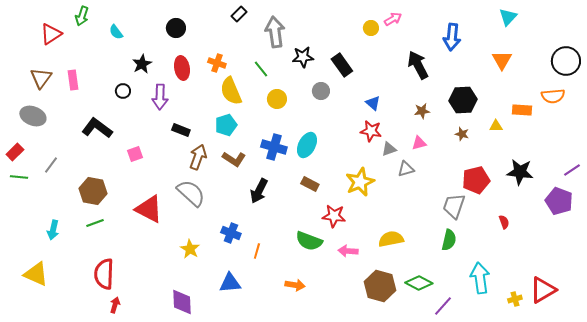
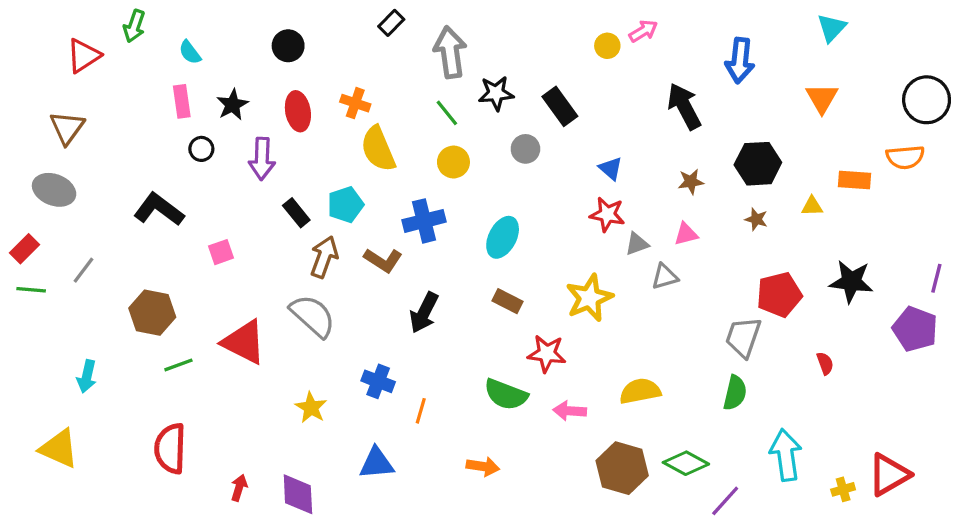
green line: (261, 69) -> (447, 113), moved
pink rectangle: (73, 80) -> (182, 101), moved
cyan pentagon: (226, 125) -> (345, 205), moved
black rectangle: (181, 130) -> (296, 213), turned 30
blue cross: (274, 147) -> (424, 221), moved, turned -30
purple line: (572, 170) -> (936, 278), turned -42
green line: (95, 223) -> (178, 365), moved
red arrow: (115, 305) -> (239, 488), moved

